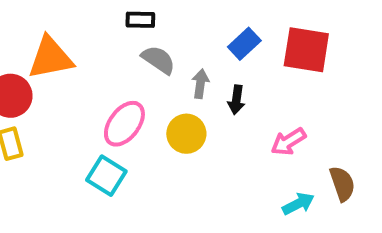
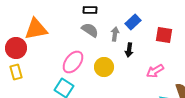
black rectangle: (140, 20) -> (90, 10), moved
red square: (306, 50) -> (164, 35), moved, size x0.7
gray arrow: (200, 84) -> (115, 34), moved

